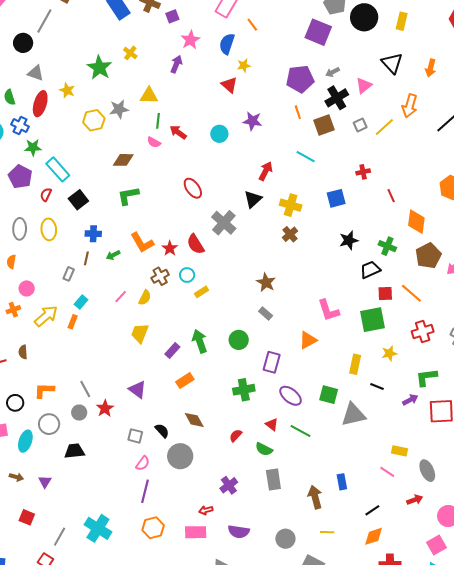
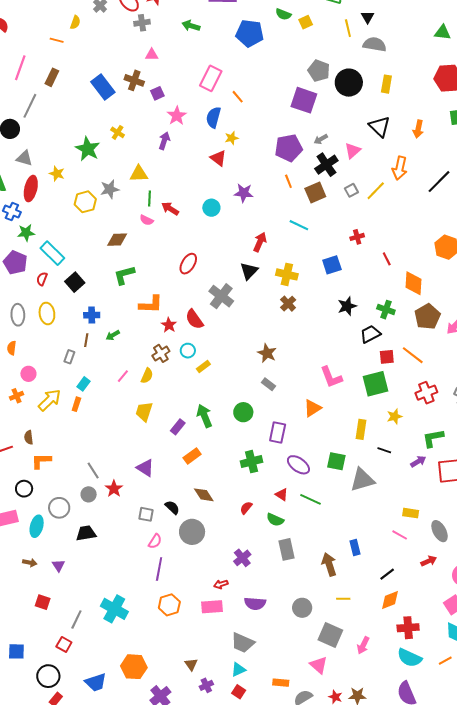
red ellipse: (193, 188) -> (188, 264), turned 70
orange L-shape: (142, 243) -> (151, 304), moved, turned -55
orange L-shape: (44, 390) -> (41, 461), moved

